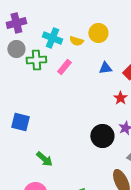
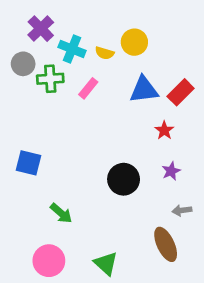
purple cross: (16, 23) -> (41, 29), moved, turned -30
blue triangle: (105, 68) -> (144, 90), size x1.6
black circle: (102, 136) -> (124, 179), moved

